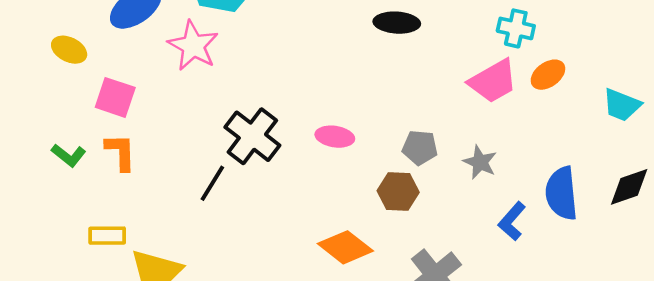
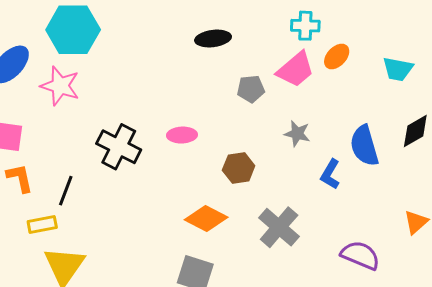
gray pentagon: (420, 148) -> (251, 89), moved
black line: (212, 183) -> (66, 191), moved
yellow rectangle: (107, 236) -> (42, 225), moved

